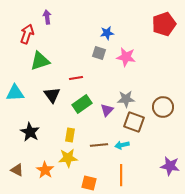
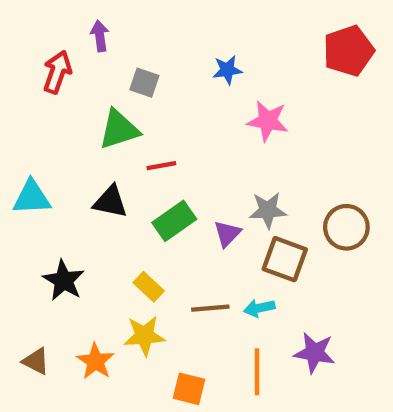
gray square: (99, 53) -> (144, 83), moved
green triangle: (40, 61) -> (119, 129), moved
black triangle: (52, 95) -> (110, 202), turned -42
yellow rectangle: (70, 135) -> (149, 287), turned -56
purple star: (170, 166) -> (315, 353), moved

